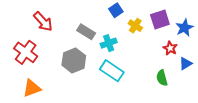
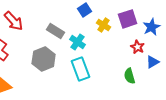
cyan cross: (109, 43) -> (78, 42), turned -35
cyan rectangle: (112, 71) -> (81, 69), turned 35

